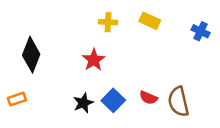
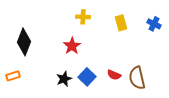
yellow rectangle: (150, 21) -> (121, 23), moved, turned 49

